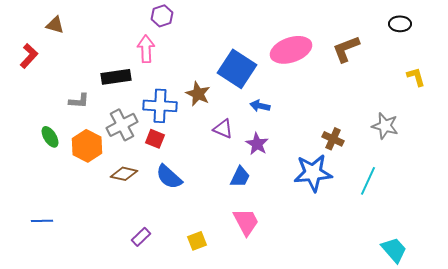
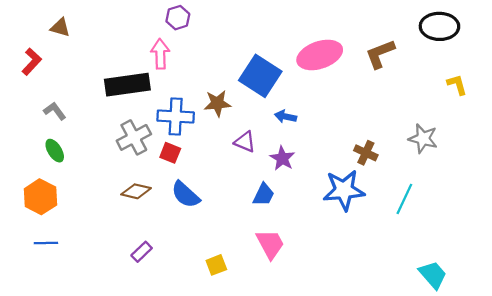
black ellipse: (400, 24) -> (439, 26), size x1.6
black rectangle: (116, 77) -> (127, 85), size x1.4
brown star: (198, 94) -> (217, 103), turned -30
gray L-shape: (79, 101) -> (55, 111), moved, turned -130
orange hexagon: (87, 146) -> (40, 197), moved
purple rectangle: (141, 237) -> (142, 252), moved

